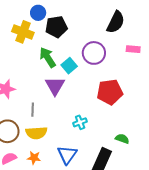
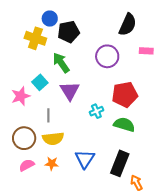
cyan square: (69, 66) -> (40, 82), moved
cyan cross: (80, 122) -> (96, 111), moved
green semicircle: (122, 139) -> (124, 125), moved, size x1.5

